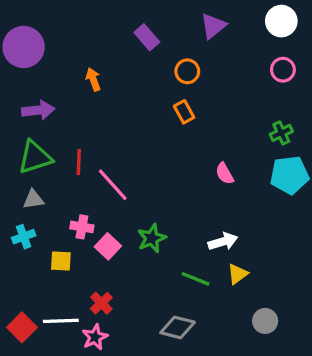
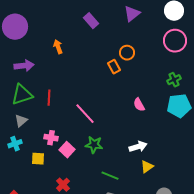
pink circle: (283, 70) -> (175, 41), size x1.5
orange circle: (187, 71) -> (127, 53), moved
pink line: (113, 185) -> (85, 114), moved
gray triangle: (33, 199) -> (21, 121), turned -32
green star: (152, 238) -> (94, 145), turned 30
green line: (195, 279) -> (110, 176), moved

